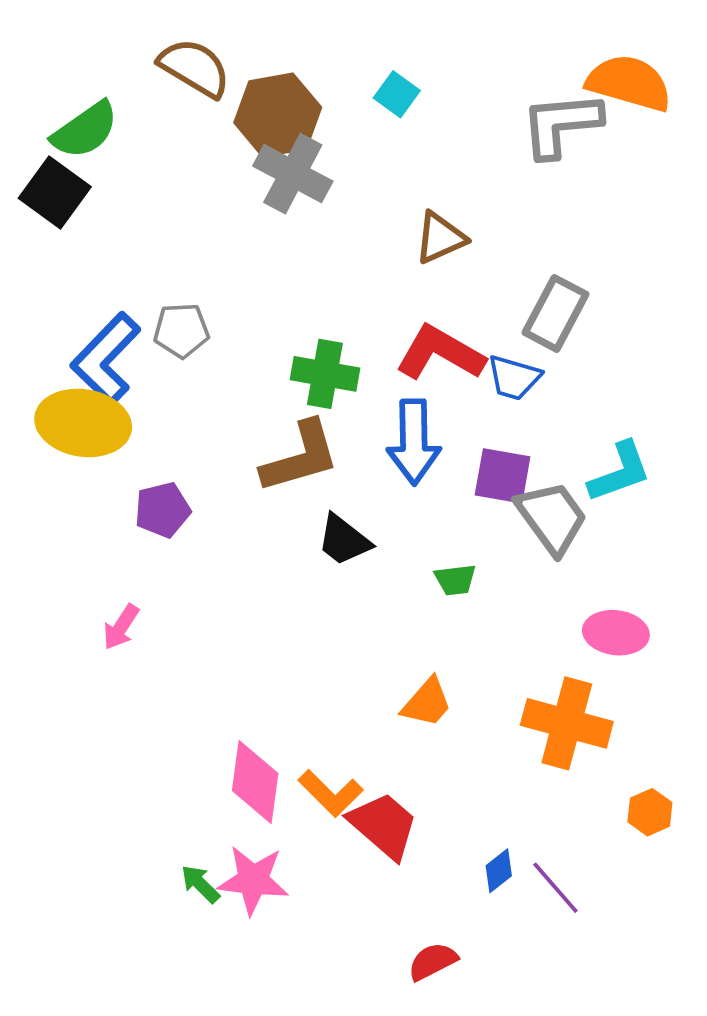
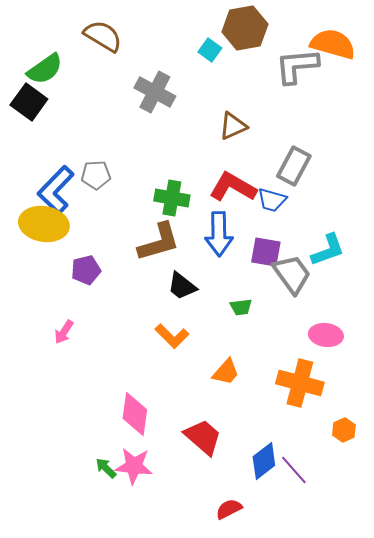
brown hexagon: (278, 115) -> (245, 28), moved
orange L-shape: (331, 793) -> (172, 336), moved
blue diamond: (499, 871) -> (264, 461), size x1.6

